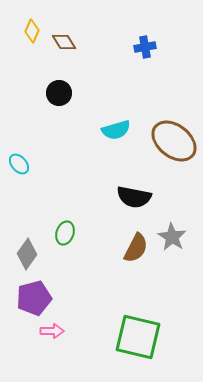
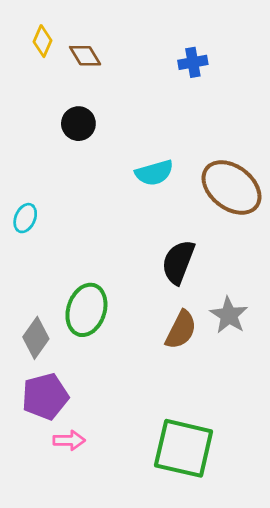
cyan ellipse: (19, 164) -> (25, 218), turned 65
black semicircle: (134, 197) -> (178, 262), turned 100
green ellipse: (65, 233) -> (86, 310), size x1.6

